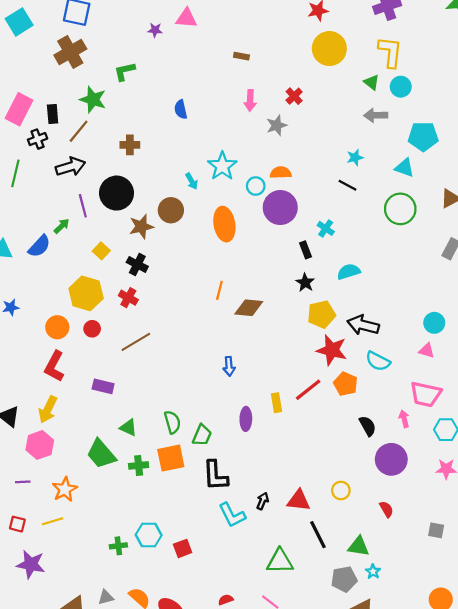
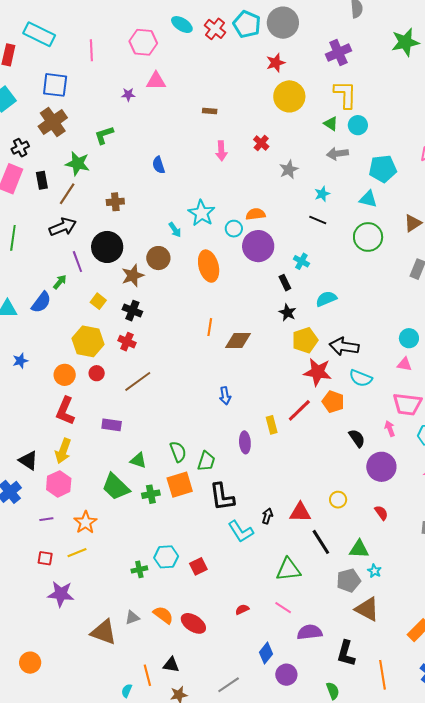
gray star: (277, 125) -> (289, 169), moved
black cross: (38, 139) -> (20, 148), moved

